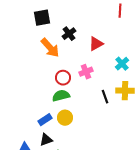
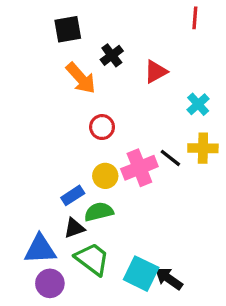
pink cross: (86, 72) -> (139, 168), moved, size x1.5
green semicircle: (61, 96) -> (99, 212), moved
black line: (105, 97) -> (170, 158), turned -32
yellow circle: (65, 118) -> (105, 176), moved

